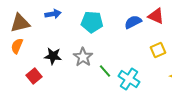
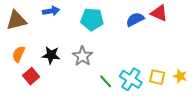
orange semicircle: (17, 46) -> (18, 54), moved
yellow square: (158, 50) -> (157, 77), moved, turned 35
green line: (105, 71) -> (106, 81), moved

